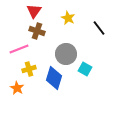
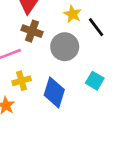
black line: (99, 28) -> (96, 27), moved
gray circle: (66, 54) -> (65, 47), moved

